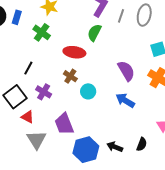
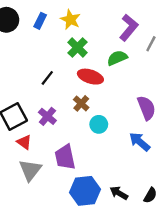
blue rectangle: (17, 17) -> (40, 21), moved
green cross: (42, 32) -> (78, 48), moved
green semicircle: (94, 33) -> (117, 58), turned 30
black line: (28, 68) -> (47, 78), moved

